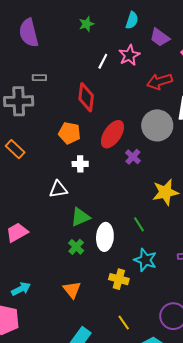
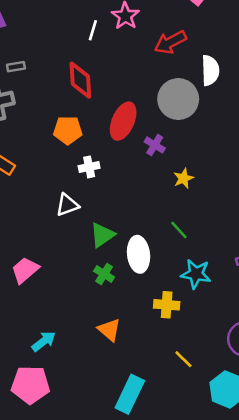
yellow star: (165, 192) -> (183, 178), moved, size x0.6

